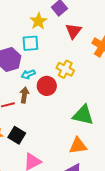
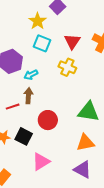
red triangle: (73, 31) -> (72, 42), moved
cyan square: (30, 43) -> (42, 43), moved, turned 30
red circle: (47, 86) -> (48, 120), moved

